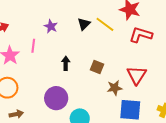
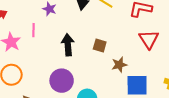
black arrow: (66, 63) -> (68, 45), size x1.5
red triangle: (137, 75) -> (149, 39), moved

